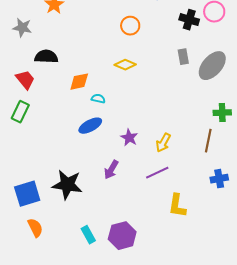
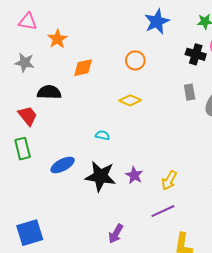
orange diamond: (79, 82) -> (83, 68), moved
green rectangle: (20, 112) -> (23, 149), turned -40
blue ellipse: (90, 126) -> (63, 165), moved
purple arrow: (111, 170) -> (116, 234), moved
black star: (67, 185) -> (100, 176), moved

